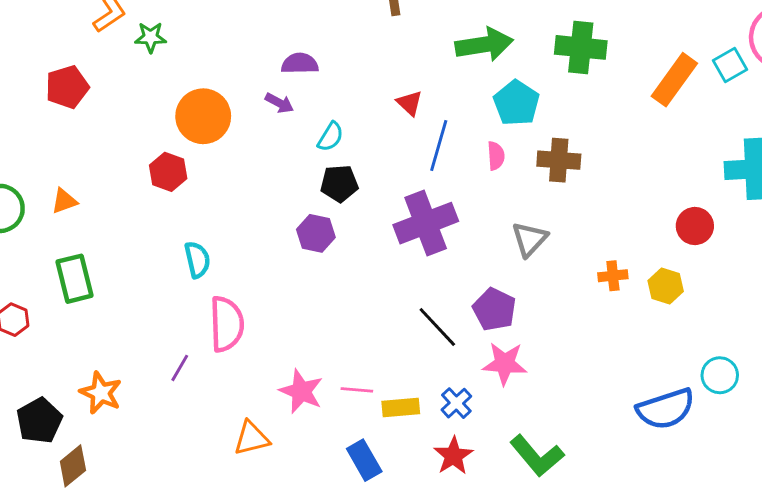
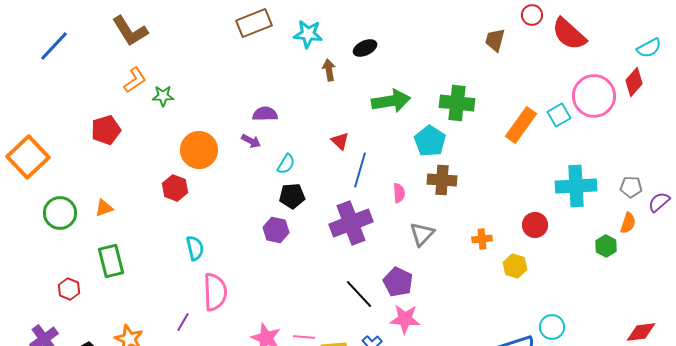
cyan pentagon: (516, 103) -> (430, 141), moved
pink semicircle: (496, 156) -> (399, 193), moved
orange cross: (613, 276) -> (482, 239), moved

